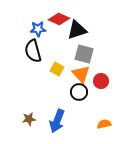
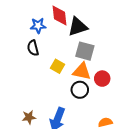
red diamond: (59, 19) -> (59, 15), turned 60
black semicircle: (33, 51) -> (33, 48), size x0.7
orange triangle: (81, 74) -> (82, 71), turned -36

